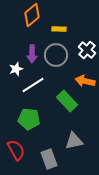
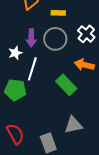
white line: (33, 85) -> (32, 69), turned -40
green pentagon: (29, 119) -> (15, 90), moved

